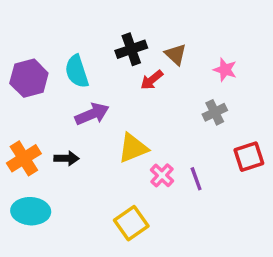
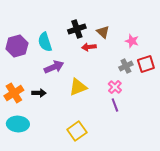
red arrow: (152, 80) -> (89, 47), turned 32
red square: (249, 157) -> (146, 64), moved
pink cross: (162, 175) -> (115, 87), moved

